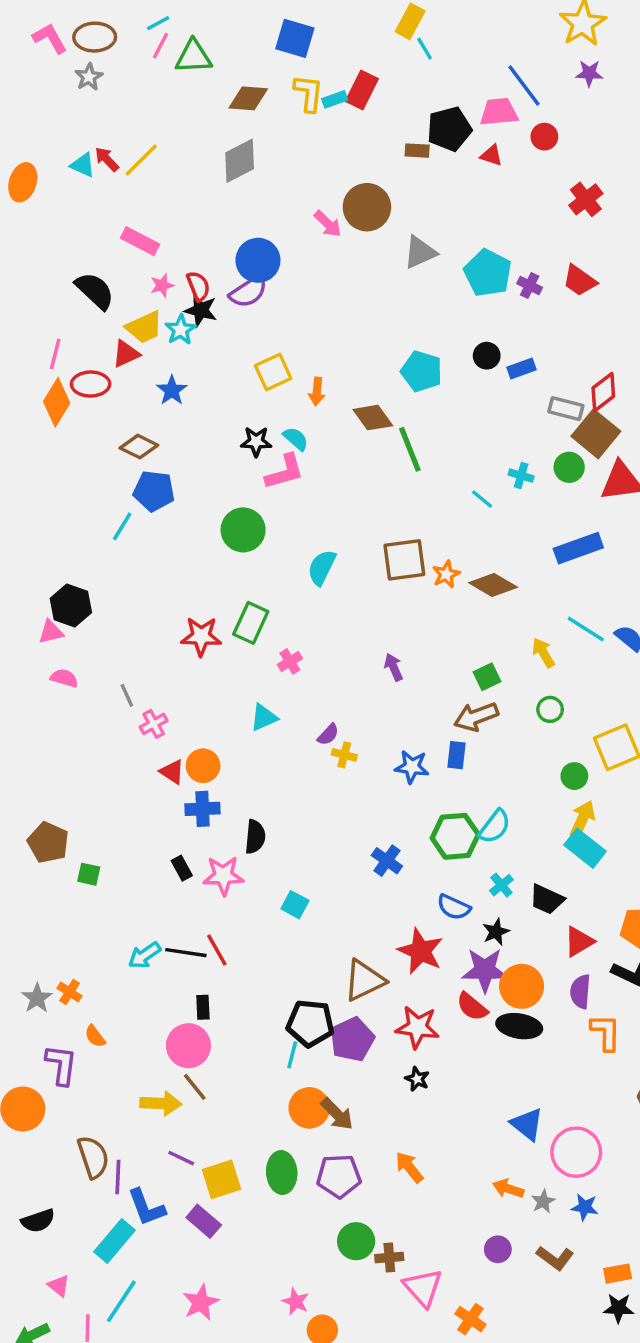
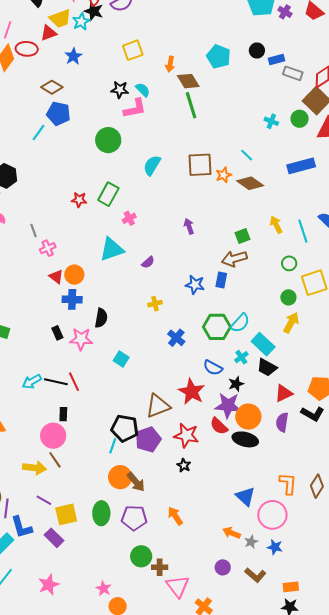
orange arrow: (317, 392) -> (170, 64), moved
gray rectangle: (566, 409) -> (293, 73), moved
green line: (410, 449) -> (191, 105), moved
cyan line: (482, 499) -> (247, 155), moved
cyan line: (586, 629) -> (303, 231), moved, turned 35
red star: (201, 636) -> (79, 200), size x0.7
green circle: (550, 709) -> (289, 263), moved
cyan triangle: (264, 717) -> (112, 249), size x1.5
yellow cross: (344, 755) -> (155, 304), moved, turned -32
cyan rectangle: (585, 848) -> (263, 344), moved
orange L-shape: (606, 1032) -> (288, 484), moved

